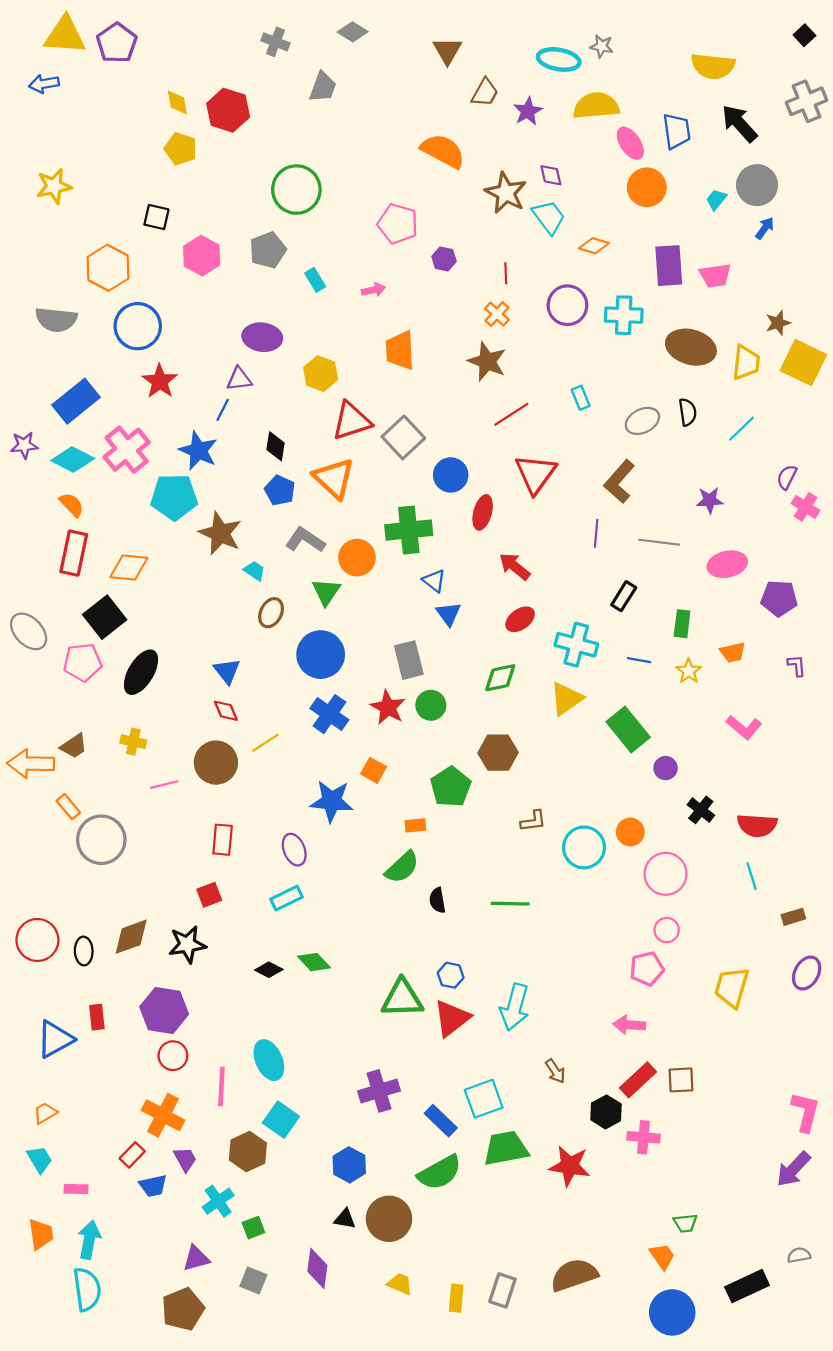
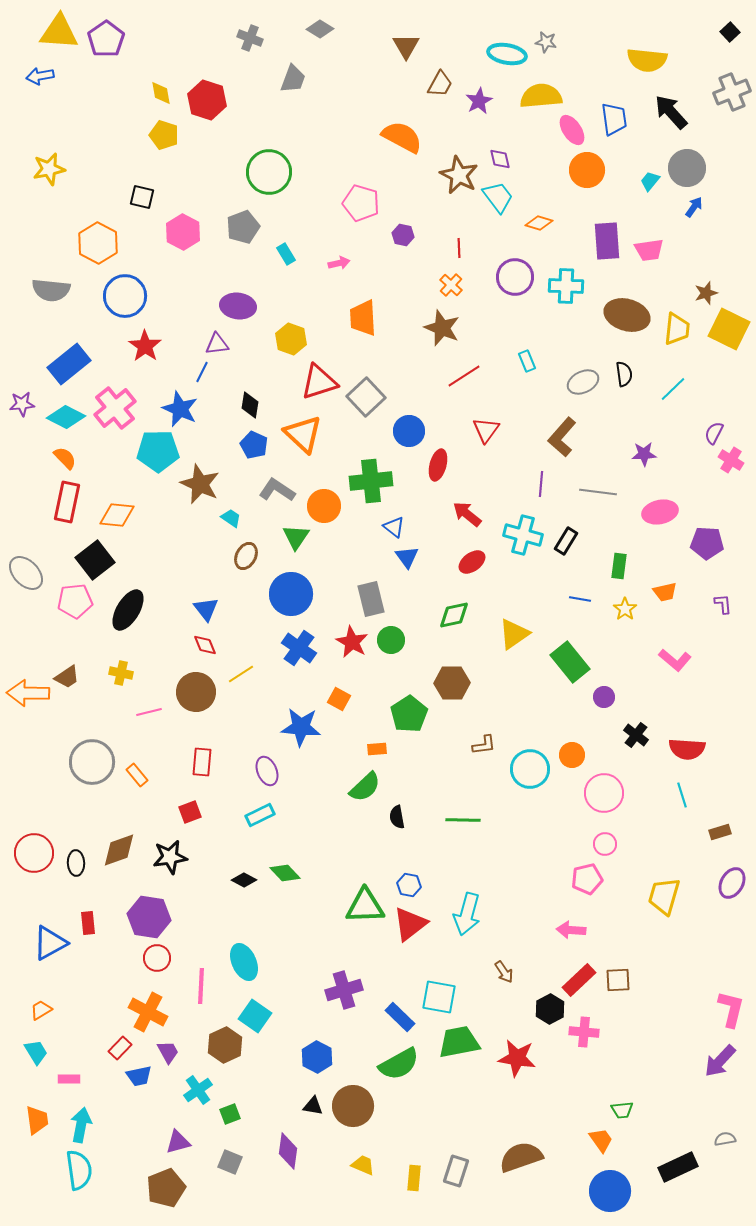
red triangle: (536, 474) -> (486, 430), size x0.7
cyan cross: (576, 645) -> (523, 535), moved
orange rectangle: (68, 807) -> (137, 775), moved
cyan square: (484, 1099) -> (439, 997), turned 30

